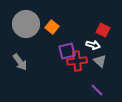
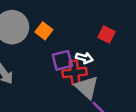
white arrow: (93, 45) -> (84, 58), moved
gray triangle: (100, 61) -> (87, 87), moved, size x1.5

